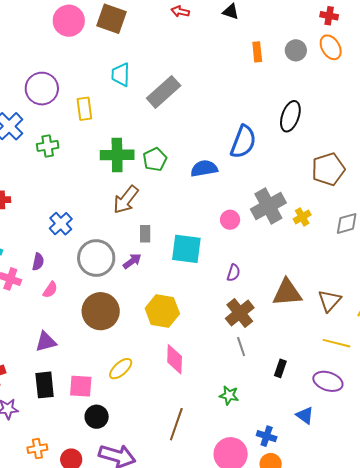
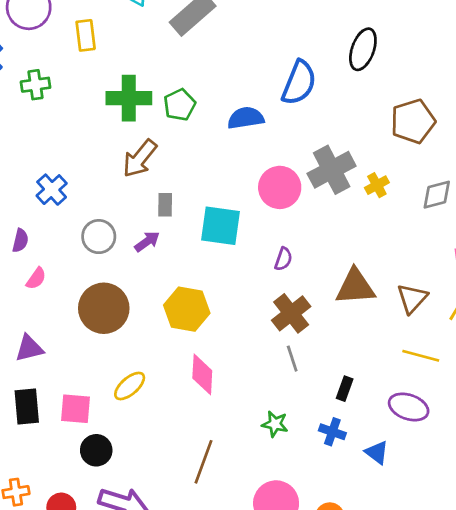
pink circle: (230, 220) -> (280, 187), size x1.6
gray circle: (96, 258) -> (99, 237), size x0.7
blue cross: (267, 436) -> (332, 432), moved

